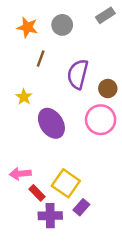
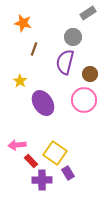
gray circle: (62, 25) -> (73, 37), moved
purple rectangle: (81, 207) -> (68, 173), turned -72

